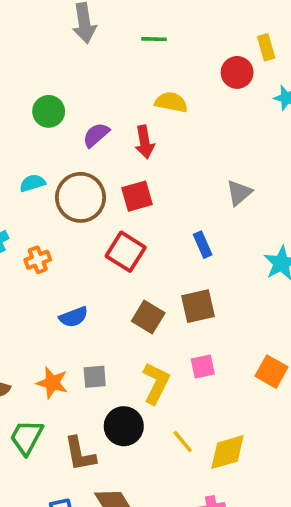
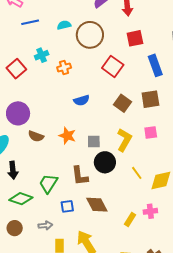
red square: (137, 196) -> (135, 38), moved
blue rectangle: (203, 245) -> (155, 65), size x1.5
gray square: (95, 377) -> (94, 142), moved
green trapezoid: (27, 437) -> (48, 183), moved

